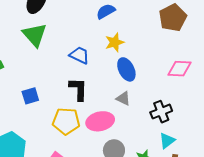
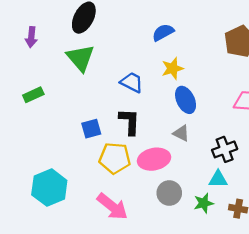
blue square: (30, 96) -> (91, 129), moved
cyan triangle: (167, 141) -> (218, 179), moved, turned 36

